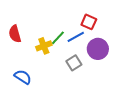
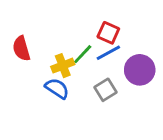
red square: (89, 22) -> (108, 33), moved
blue semicircle: (23, 77) -> (57, 88), moved

